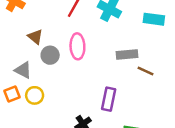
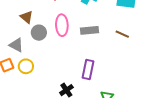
gray rectangle: (127, 54) -> (89, 30), moved
brown line: (145, 71) -> (122, 34), moved

